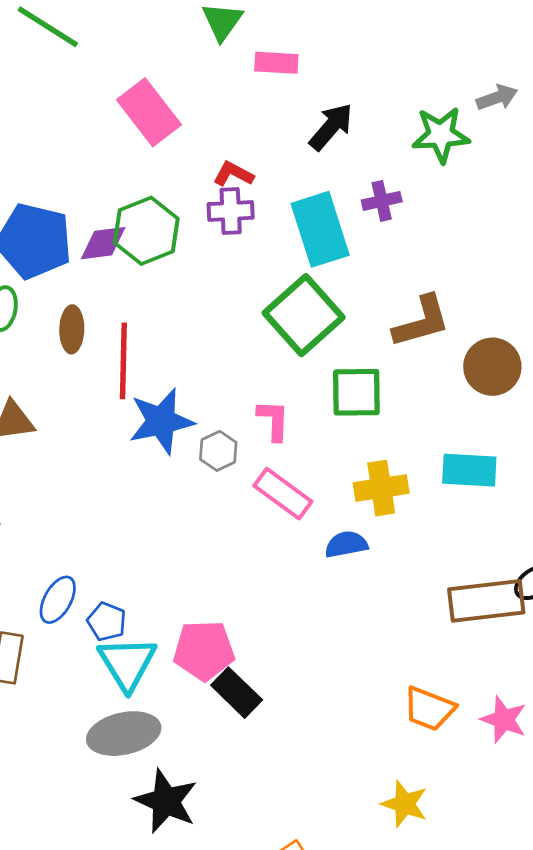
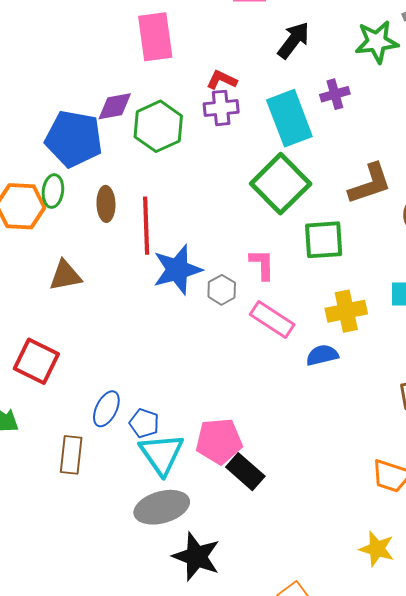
pink rectangle: (149, 112) -> (155, 37), turned 33
purple diamond: (103, 243) -> (115, 106), moved

